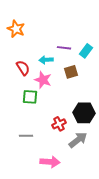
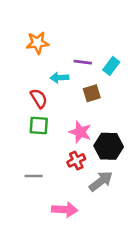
orange star: (16, 29) -> (37, 43), moved, turned -30
red semicircle: (23, 68) -> (39, 98), moved
pink star: (43, 80) -> (80, 132), moved

